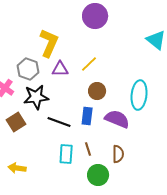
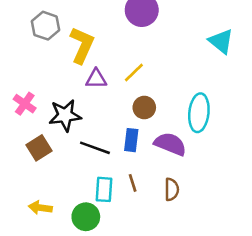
gray hexagon: (28, 69) -> (46, 26), moved
green circle: (98, 175) -> (86, 217), moved

